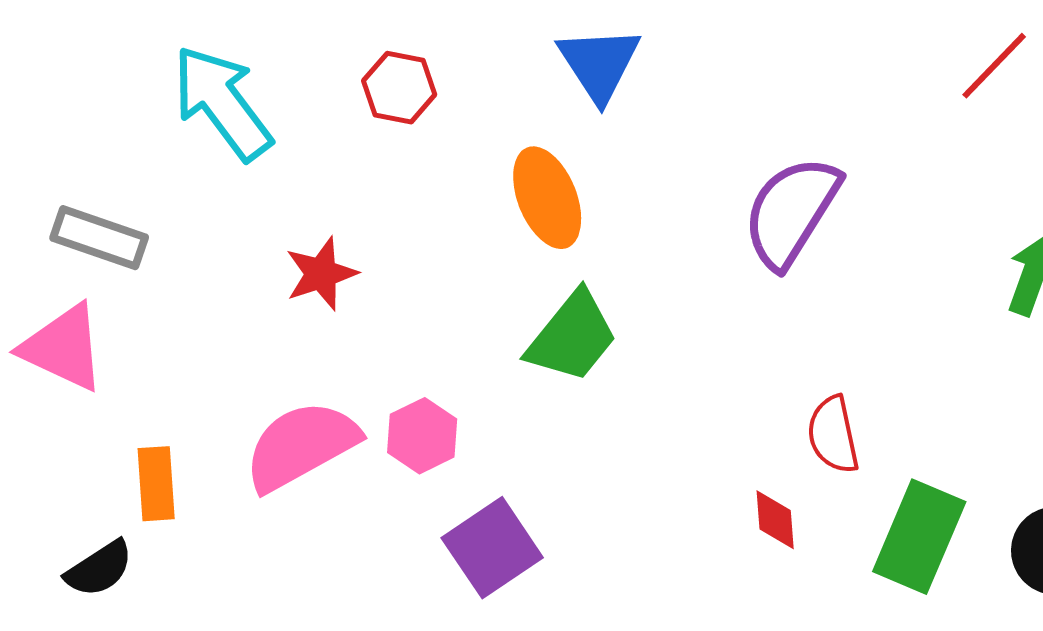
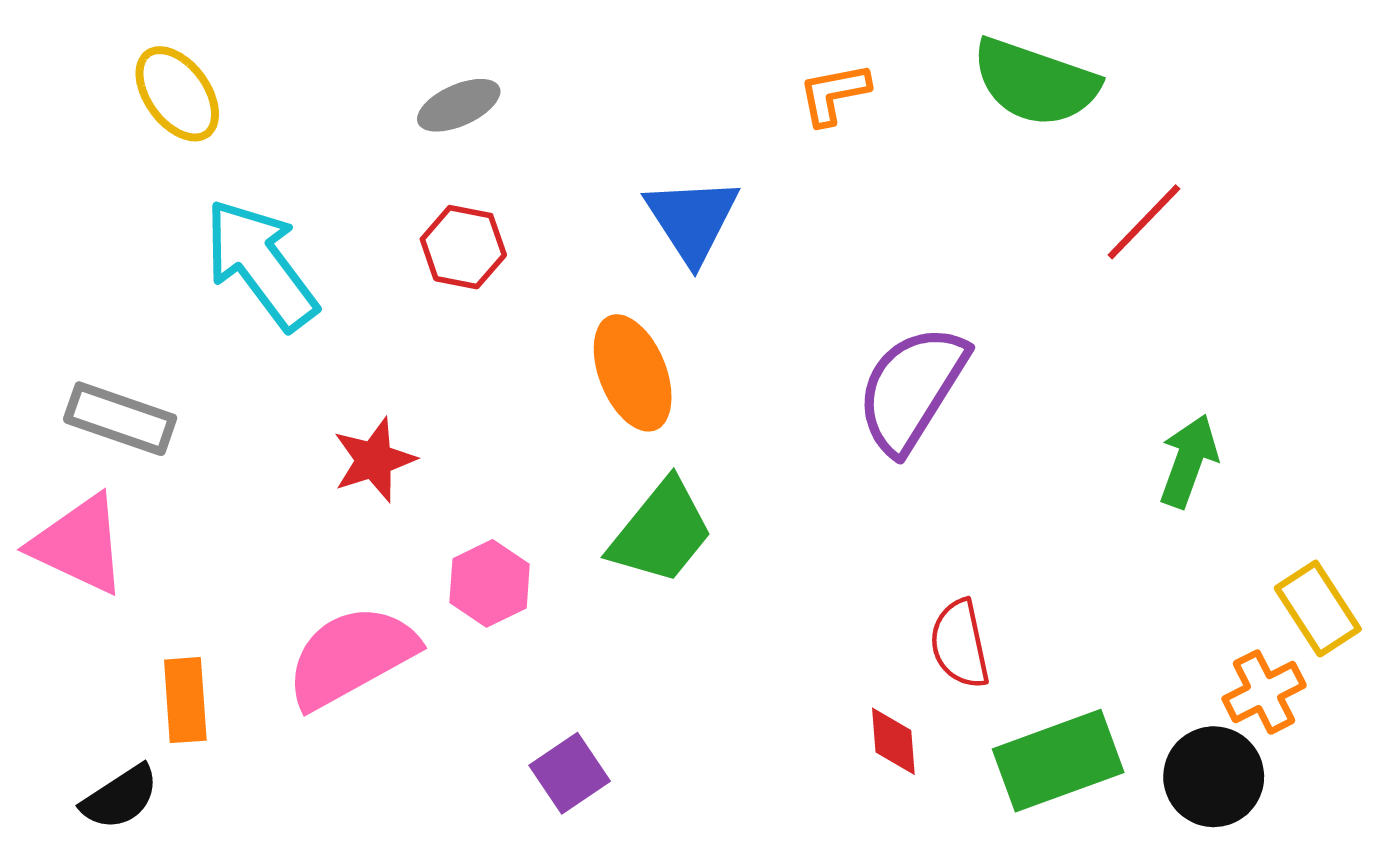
pink hexagon: (422, 436) -> (490, 583), moved
green rectangle: (919, 537) -> (1058, 761), turned 47
purple square: (492, 548) -> (570, 773), size x0.7

